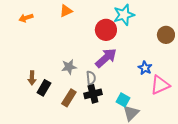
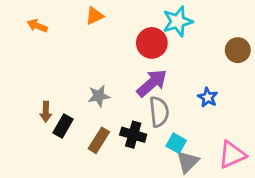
orange arrow: (26, 18) -> (37, 26), turned 40
gray semicircle: (91, 78) -> (159, 112), moved, size x1.5
pink triangle: (160, 85) -> (232, 155), moved
black cross: (93, 94) -> (133, 135), turned 30

